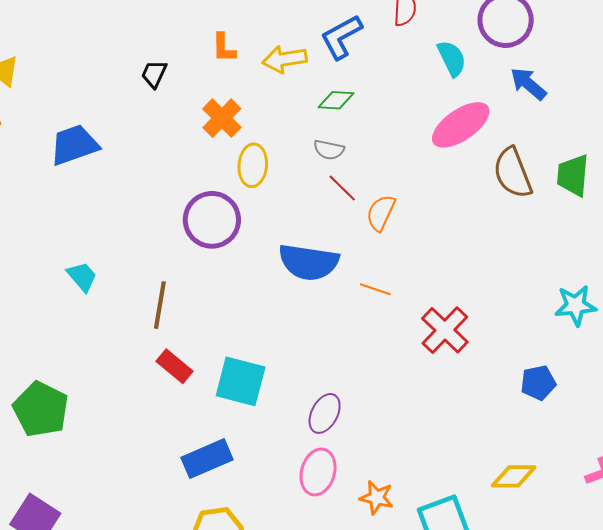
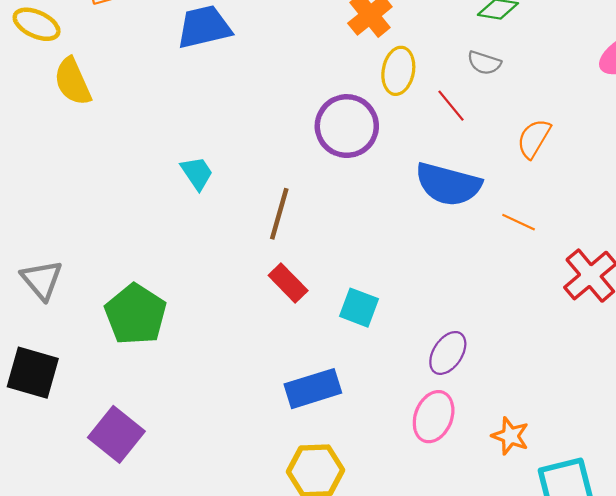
red line: (342, 188) -> (451, 106), moved
cyan square: (241, 381) -> (359, 308), size x0.7
orange star: (377, 498) -> (510, 436), moved

